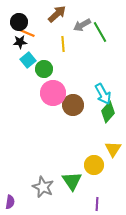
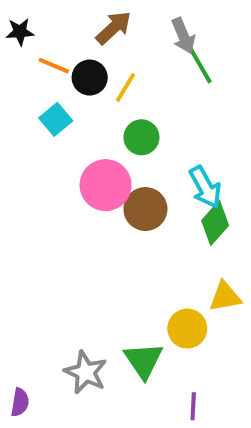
black circle: (19, 22) -> (90, 78), moved
gray arrow: (82, 25) -> (183, 36), moved, turned -84
black star: (20, 42) -> (20, 32), moved
yellow line: (63, 44) -> (126, 87), turned 35
green circle: (44, 69) -> (141, 137), moved
yellow triangle: (113, 149) -> (225, 297), turned 48

